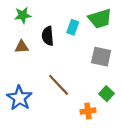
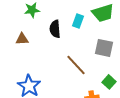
brown triangle: (22, 47) -> (22, 39), moved
brown line: (59, 85) -> (76, 65), moved

